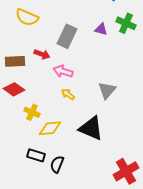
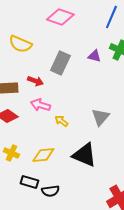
pink arrow: (63, 71) -> (40, 105), moved
yellow cross: (32, 112) -> (11, 153), moved
black semicircle: (57, 164) -> (50, 191), turned -120

